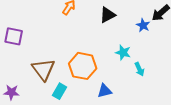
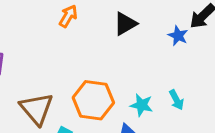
cyan star: (123, 53) -> (142, 105), moved

